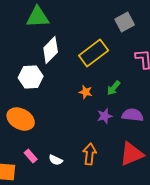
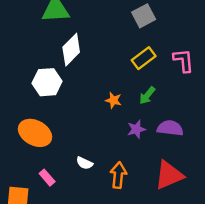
gray square: (125, 22) -> (144, 16), moved
yellow rectangle: (94, 53) -> (144, 58), moved, size x0.7
white semicircle: (56, 160) -> (84, 163), moved

